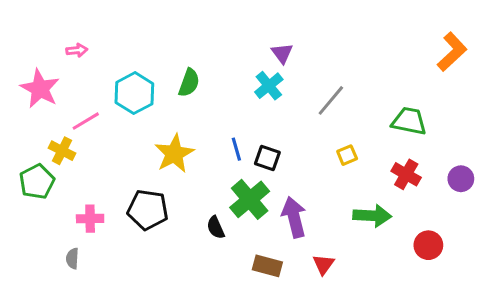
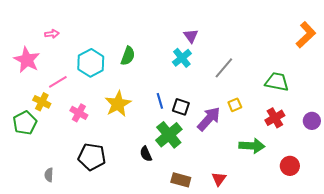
red cross: (406, 174) -> (275, 118), turned 30
black pentagon: (148, 210) -> (92, 157), moved
purple arrow: (294, 217) -> (209, 119), moved, turned 56
pink cross: (90, 219) -> (79, 113), moved, turned 30

